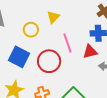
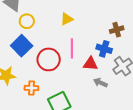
yellow circle: (31, 30) -> (27, 21), moved

